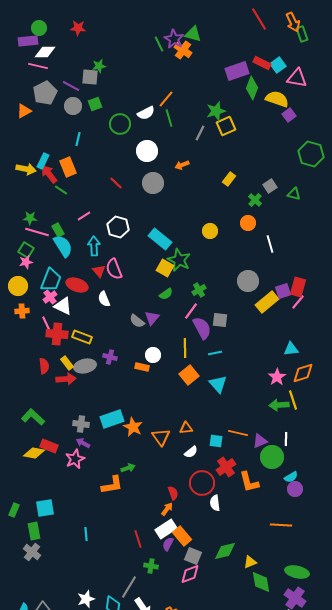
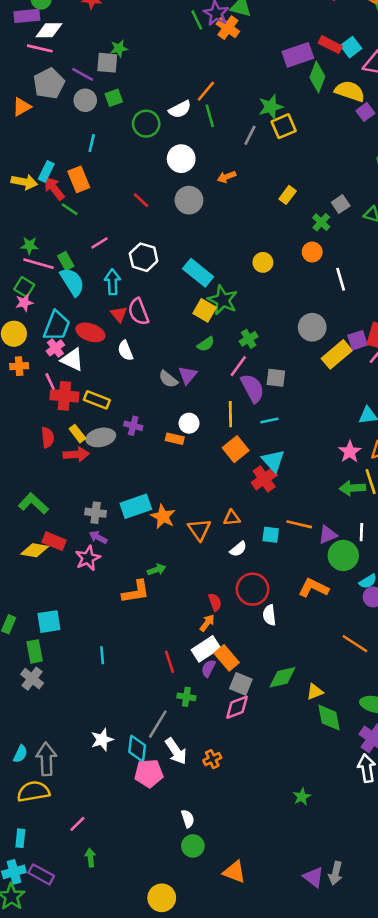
red cross: (226, 467) -> (264, 479), moved
orange L-shape: (249, 482) -> (313, 588), turned 130
orange line: (281, 525) -> (355, 644), turned 30

